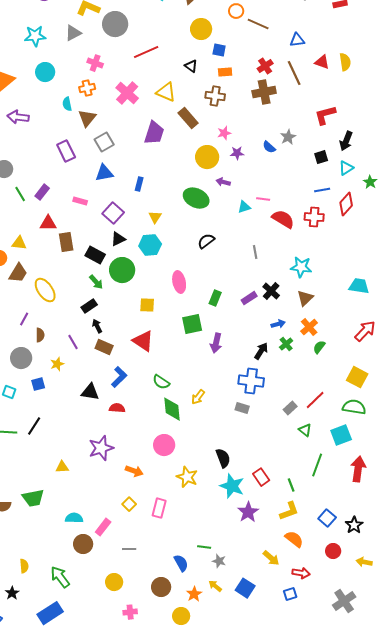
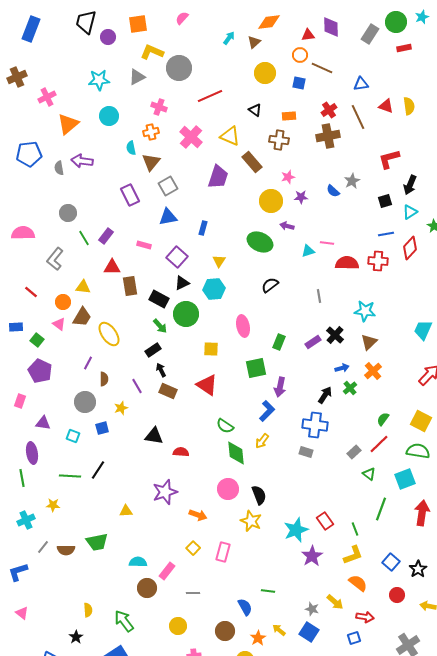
blue square: (219, 50) -> (299, 83), moved
red semicircle: (283, 219) -> (347, 263), turned -30
cyan trapezoid: (359, 286) -> (423, 330), turned -75
green semicircle: (319, 347) -> (383, 419), moved
blue L-shape: (119, 377) -> (267, 411), moved
black semicircle: (223, 458) -> (259, 495), moved
cyan star: (232, 486) -> (296, 530), turned 30
gray star: (219, 561) -> (312, 609), moved

